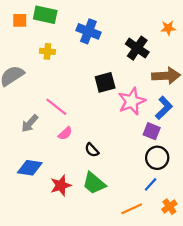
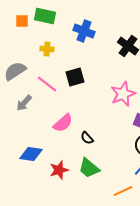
black square: (105, 82) -> (75, 77), moved
pink line: (56, 107) -> (47, 84), moved
gray arrow: (30, 123) -> (24, 103), moved
pink semicircle: (65, 133) -> (63, 123), size x1.5

